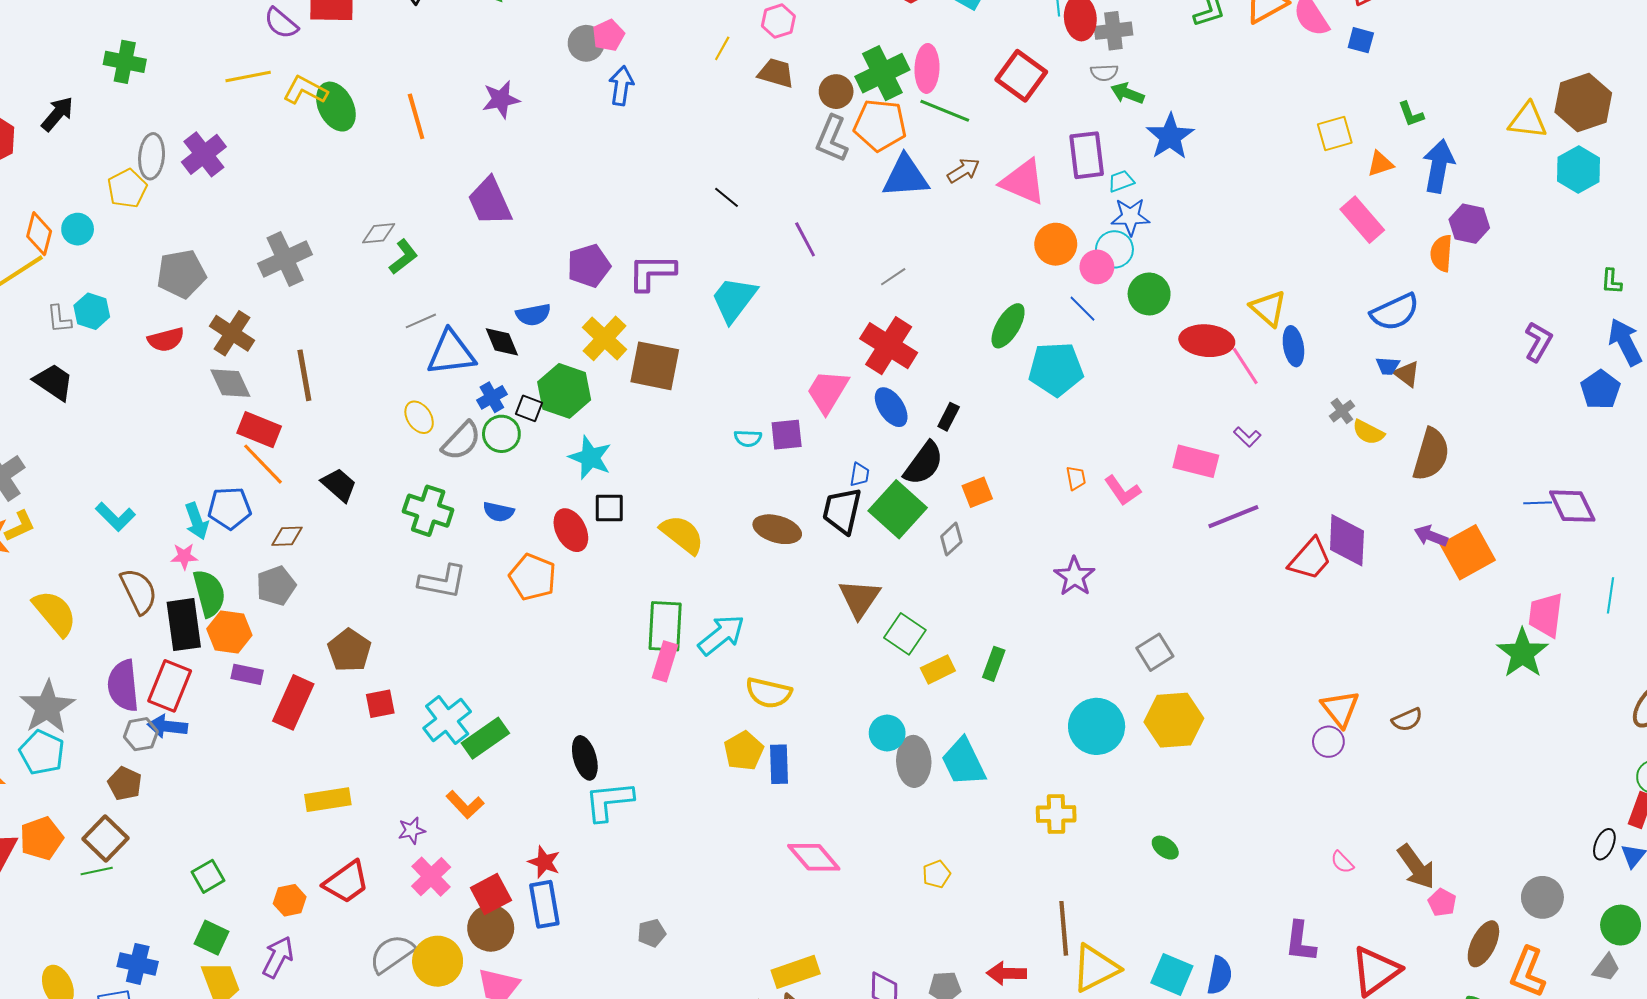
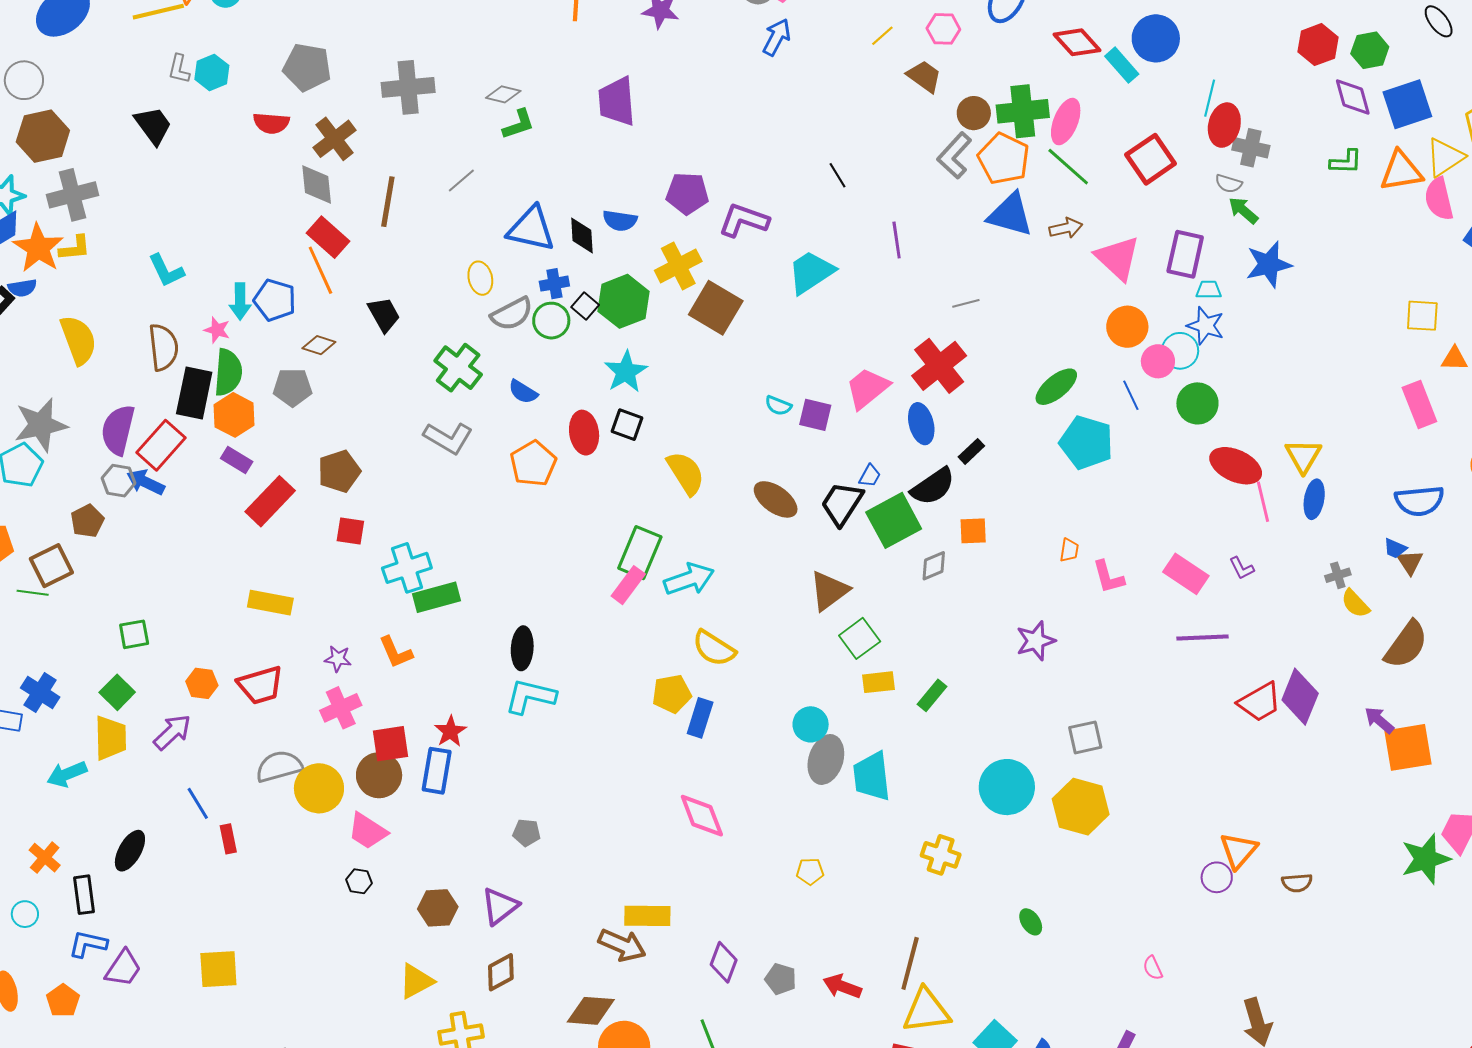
gray line: (421, 321) -> (461, 181), moved, turned -36
pink semicircle: (1342, 862) -> (1153, 968), moved

